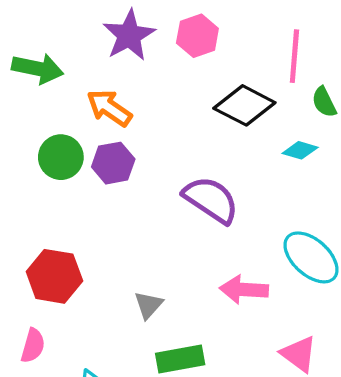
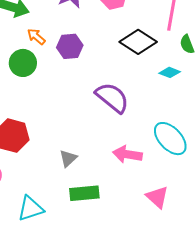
orange arrow: (109, 108) -> (36, 37), moved, size x0.7
purple hexagon: (113, 163) -> (70, 46), moved

